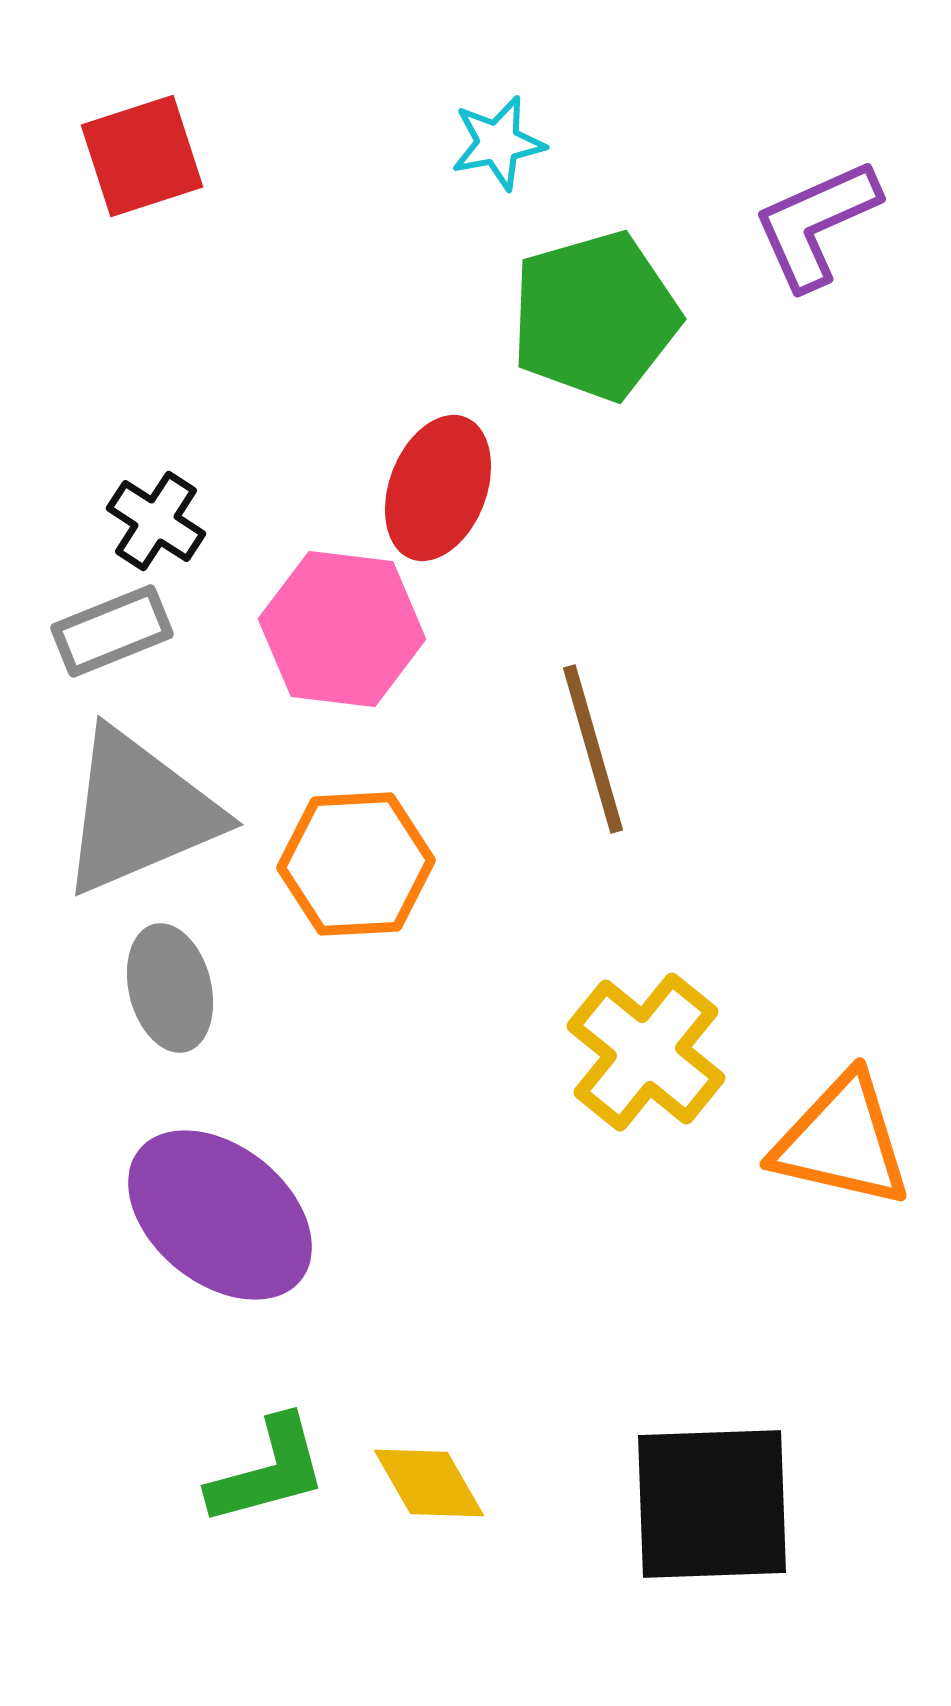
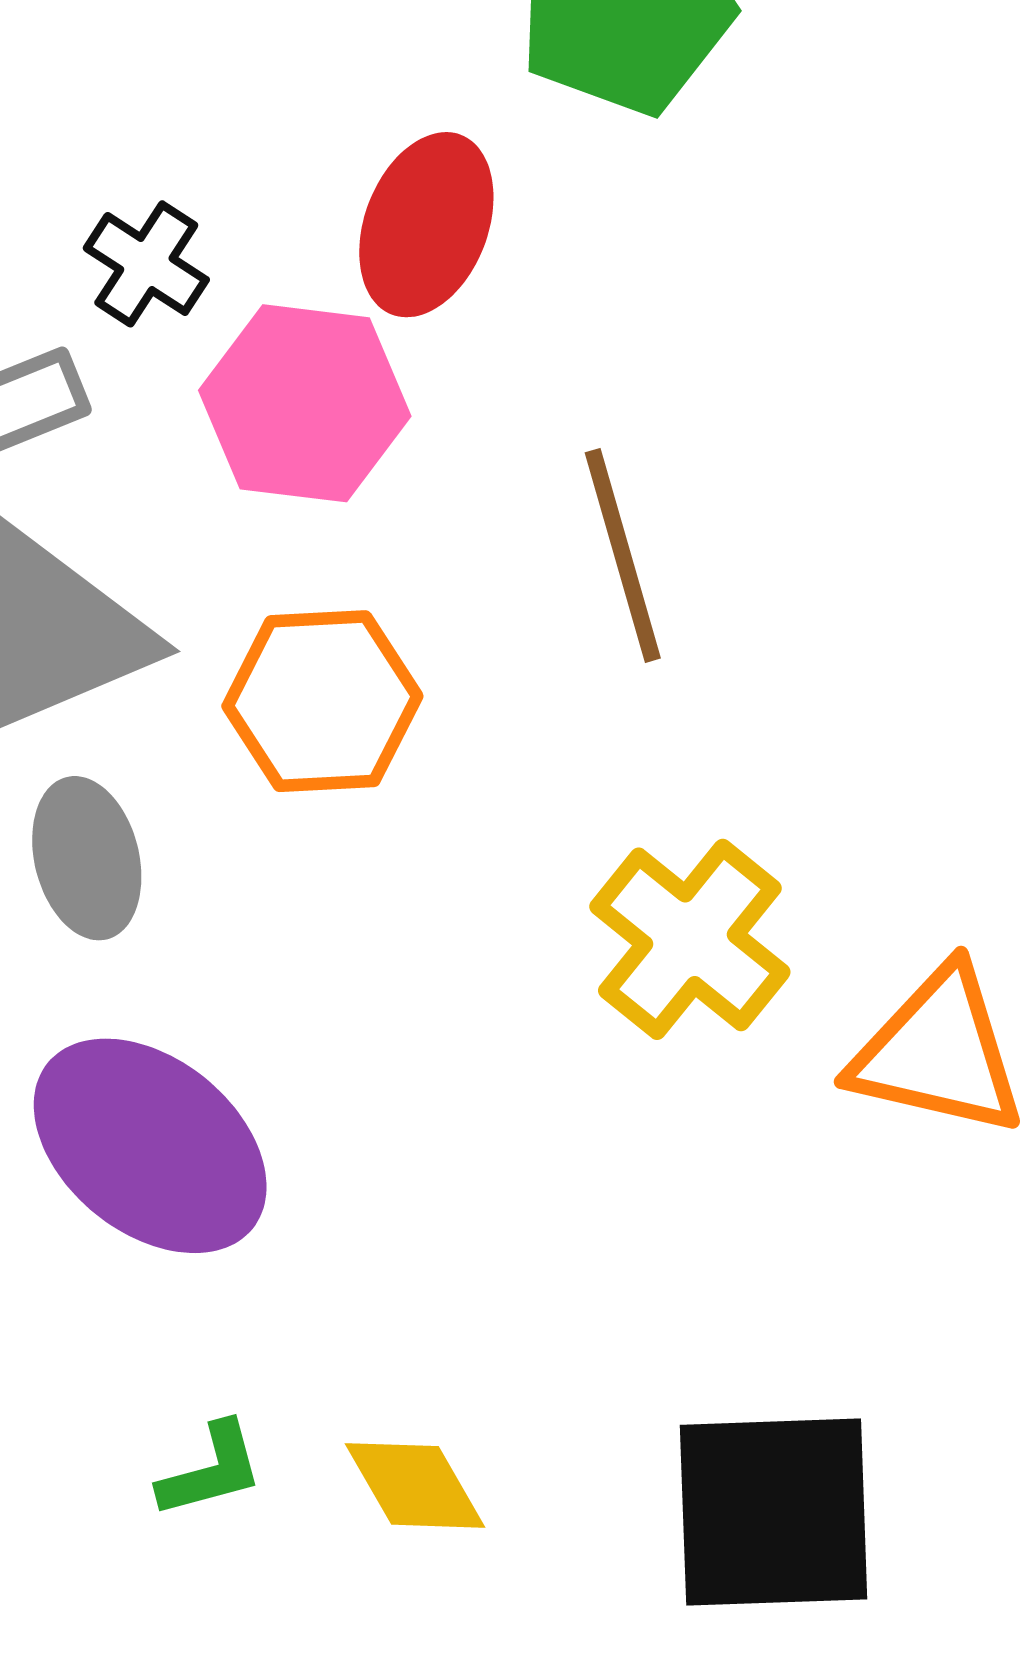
black cross: (156, 521) -> (146, 264), moved
green L-shape: (268, 1471) -> (211, 1470), size x0.7

